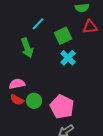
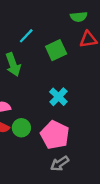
cyan cross: (68, 58) -> (58, 97), moved

